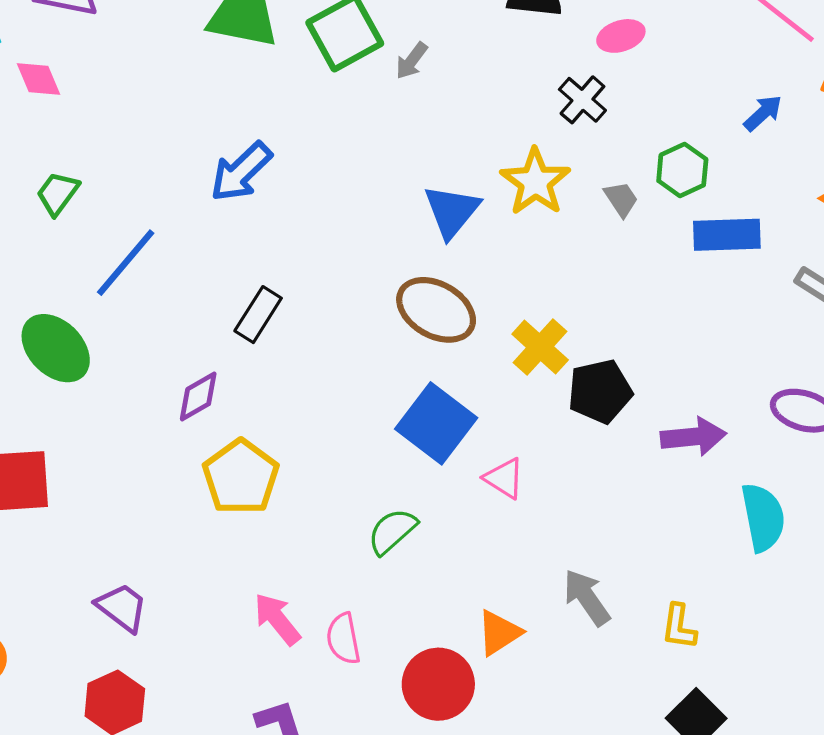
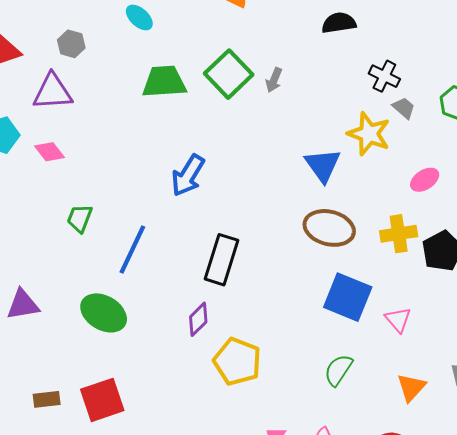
pink ellipse: (621, 36) -> (425, 180), moved
gray trapezoid: (621, 199) -> (404, 108), moved
black rectangle: (258, 315) -> (222, 260), size x1.4
yellow cross: (540, 347) -> (399, 234), turned -36
pink triangle: (504, 478) -> (398, 320), turned 32
orange triangle: (499, 633) -> (411, 387), moved

